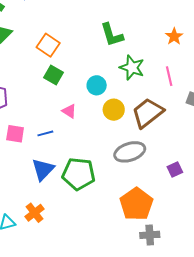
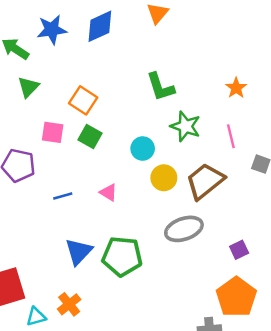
pink triangle: (69, 111) -> (108, 192), moved
blue line: (45, 133) -> (63, 196), moved
pink square: (15, 134) -> (53, 132), moved
orange pentagon: (136, 204) -> (236, 297), moved

